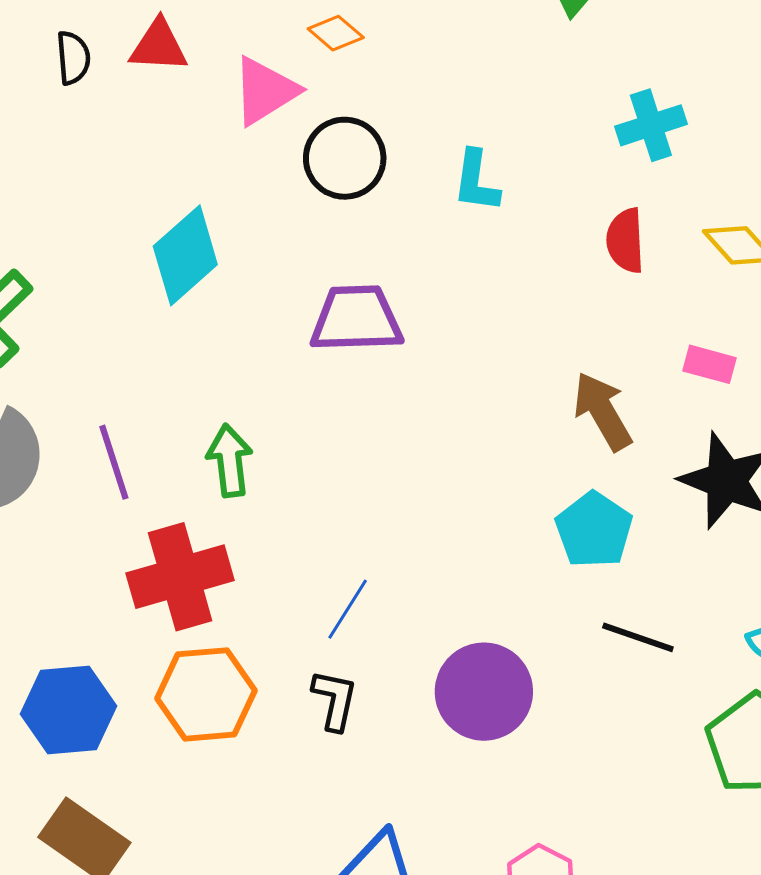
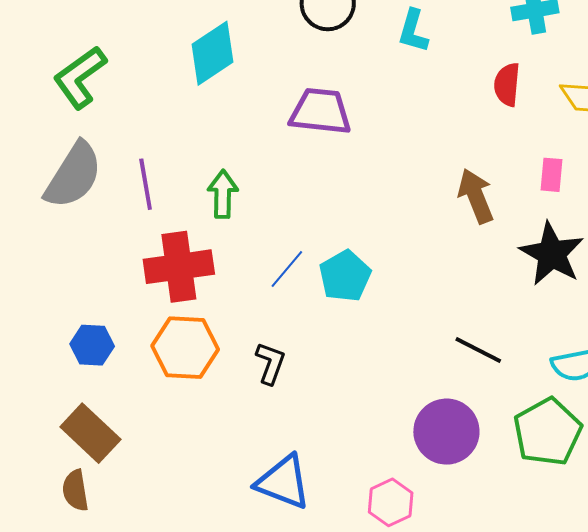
pink rectangle: (709, 364) -> (551, 175), turned 72
cyan pentagon: (594, 530) -> (345, 276), moved
blue line: (348, 609) -> (287, 269), moved
purple circle: (484, 692) -> (446, 432), moved
blue hexagon: (68, 710) -> (92, 345), size x0.7

